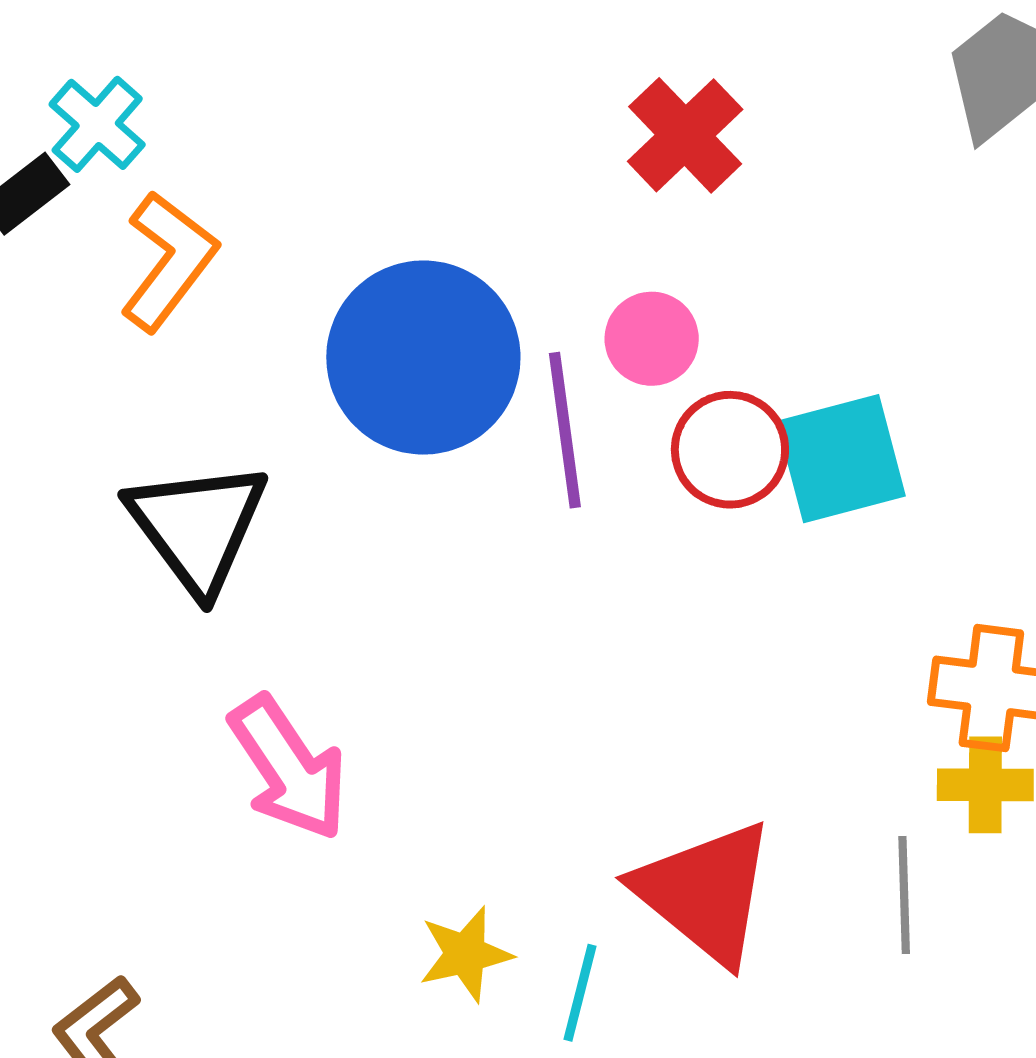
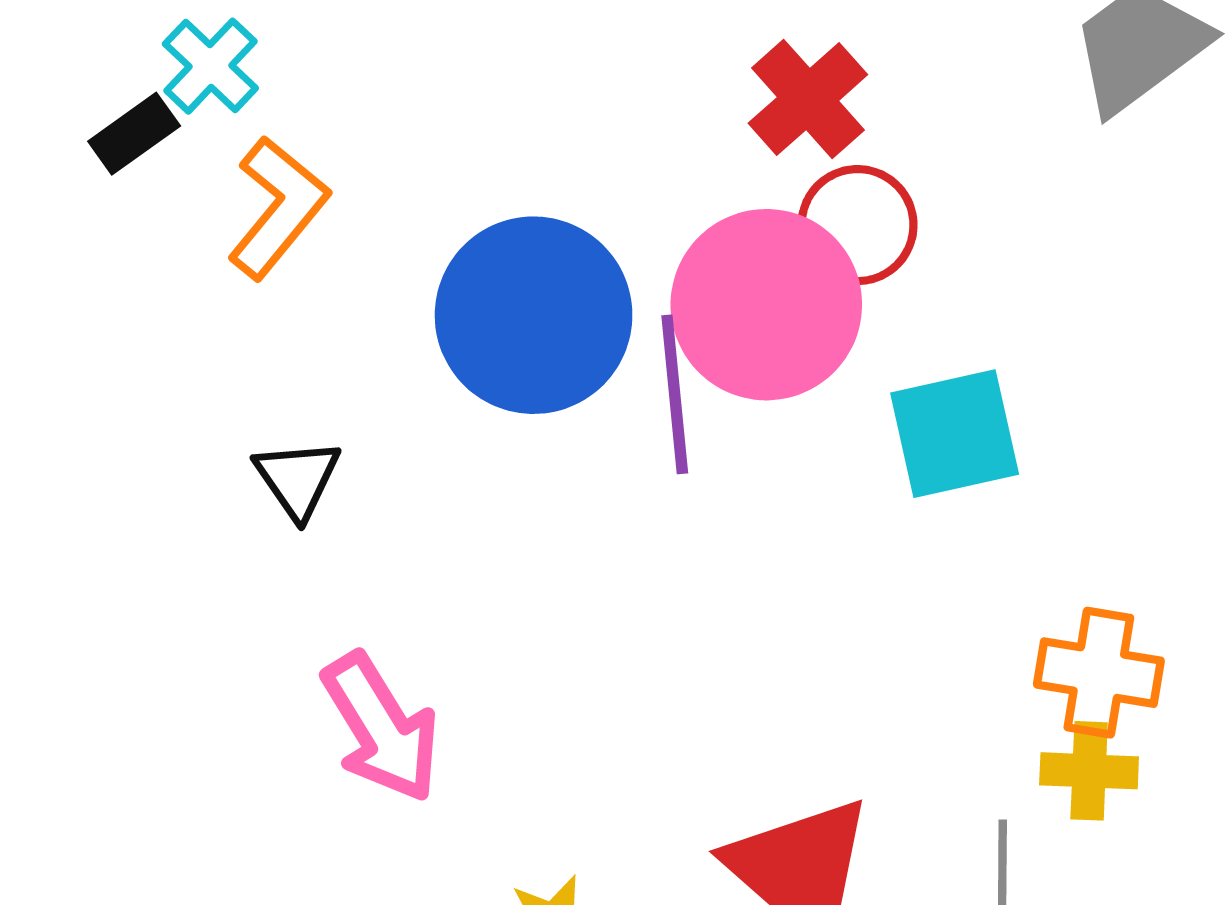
pink circle: (652, 339) -> (766, 305), size x2.0
red circle: (730, 450) -> (857, 225), moved
black triangle: (197, 527) -> (297, 479), size x0.6

